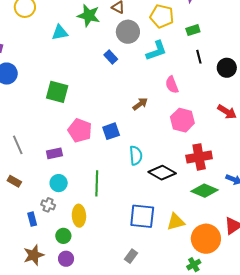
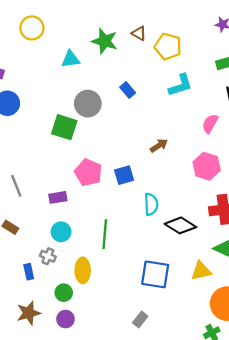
yellow pentagon: (162, 16) -> (168, 46), moved
gray circle: (128, 32) -> (88, 104), moved
pink semicircle: (172, 85) -> (210, 124), moved, turned 48
yellow triangle: (176, 222) -> (201, 271), moved

